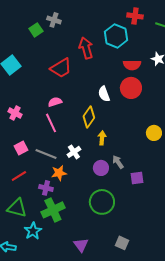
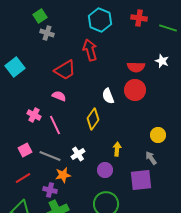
gray cross: (54, 20) -> (47, 33), moved
green square: (36, 30) -> (40, 16), moved
cyan hexagon: (116, 36) -> (100, 20), moved
pink semicircle: (55, 102) -> (59, 96), moved, turned 40
pink cross: (15, 113) -> (34, 115), moved
yellow arrow: (102, 138) -> (117, 149), moved
gray arrow: (118, 162) -> (151, 158), moved
purple square: (137, 178) -> (141, 180), size x1.6

